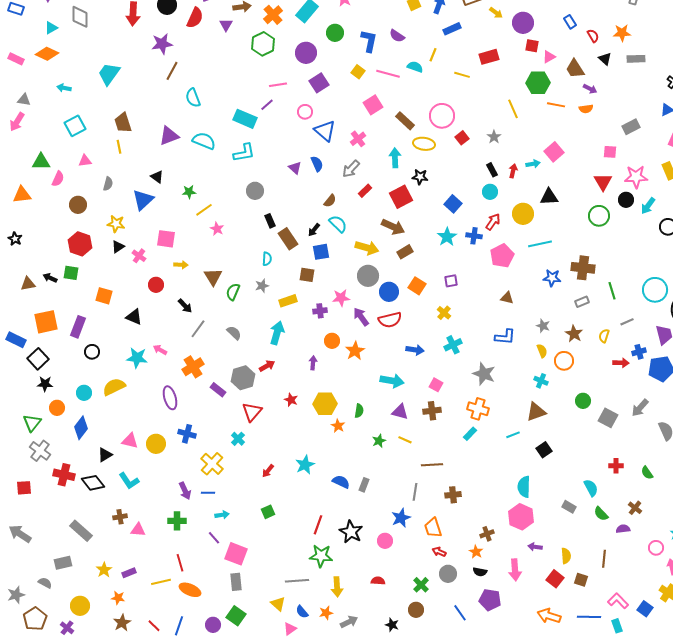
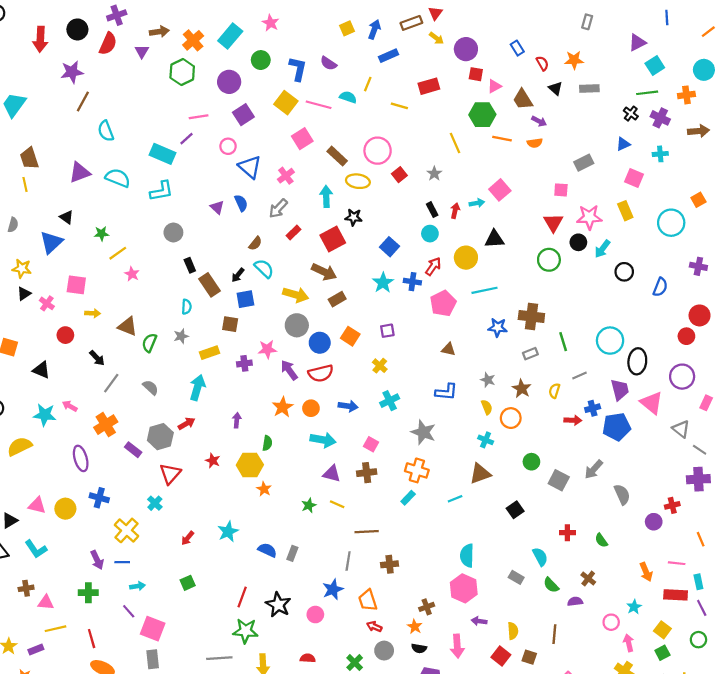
yellow square: (358, 72) -> (286, 103), size x1.5
brown triangle: (213, 277) -> (128, 326), turned -36
orange circle: (332, 341) -> (311, 408), moved
green semicircle: (359, 411) -> (267, 443), moved
black square: (544, 450) -> (515, 510), moved
yellow line: (161, 582) -> (56, 629), moved

